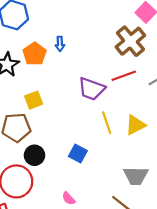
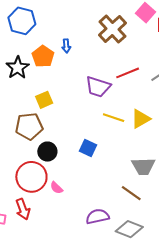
brown cross: (130, 41) -> (112, 29), moved
yellow line: (107, 123) -> (114, 118), turned -50
pink semicircle: (69, 198) -> (56, 188), moved

